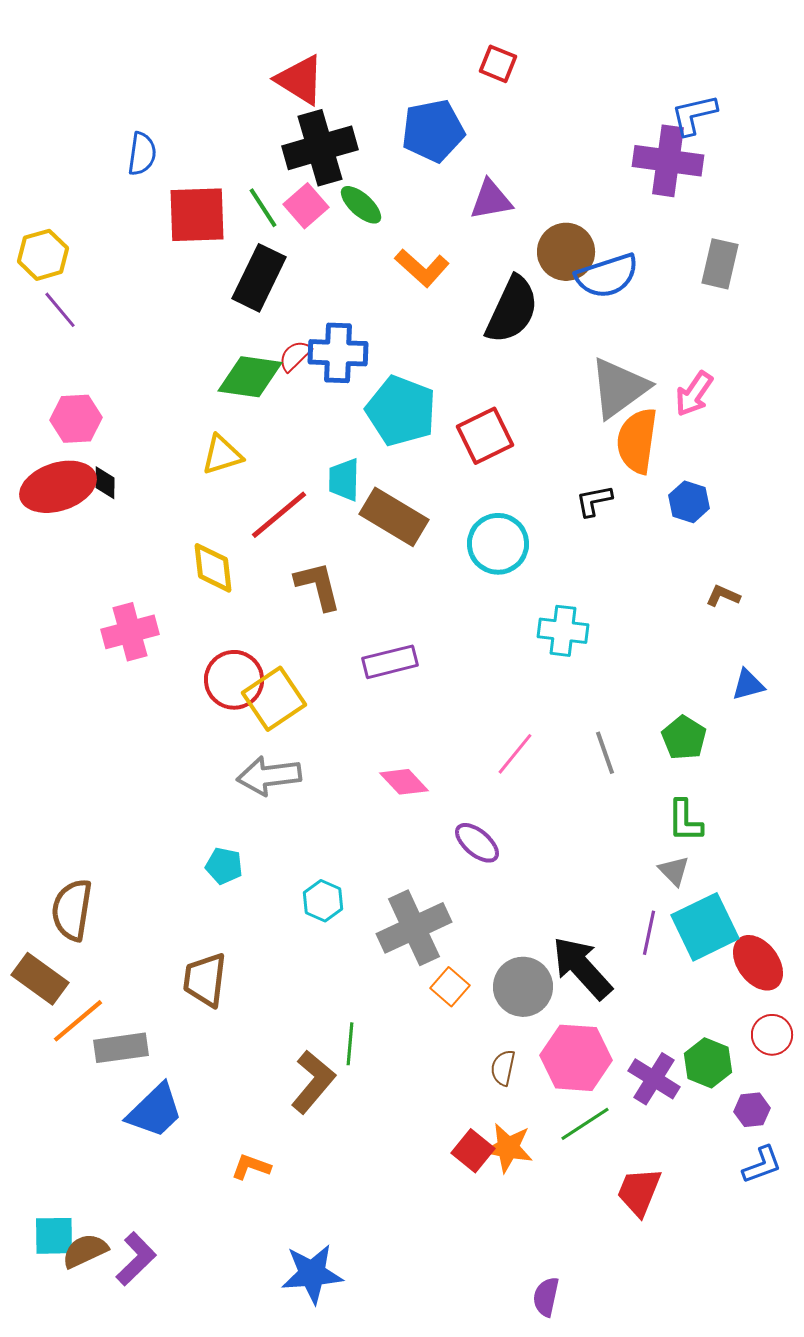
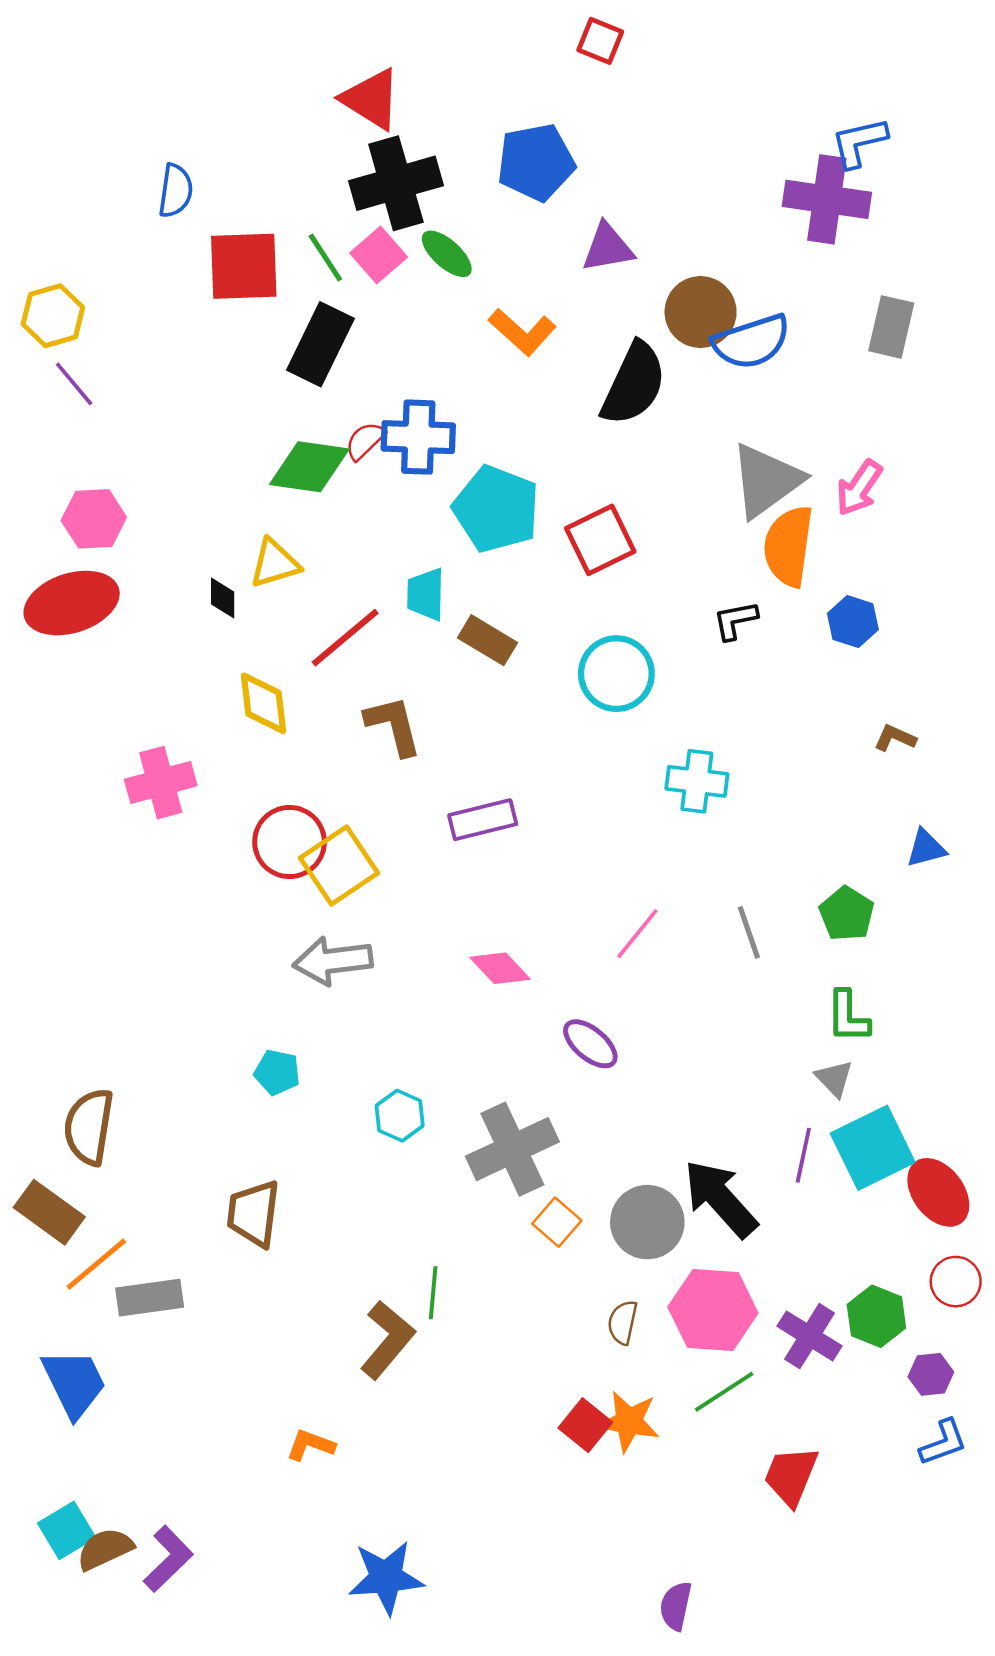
red square: (498, 64) -> (600, 41), moved
black diamond: (105, 483) -> (223, 598), moved
brown rectangle: (394, 517) -> (488, 640), size x0.7
blue trapezoid: (155, 1111) -> (74, 1383), moved, turned -72
cyan square: (54, 1236) -> (67, 1530), turned -30

